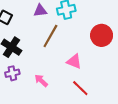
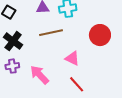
brown line: (50, 36) -> (51, 33), turned 45
pink arrow: (41, 81) -> (39, 75), size x1.5

